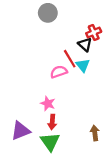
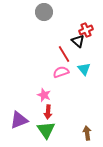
cyan triangle: (83, 65) -> (84, 69), moved
pink semicircle: (59, 72) -> (61, 72), moved
brown arrow: (95, 133) -> (87, 133), moved

